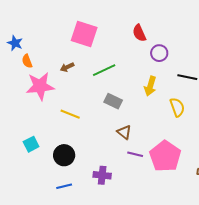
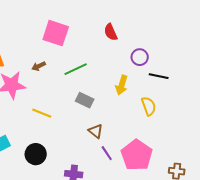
purple circle: (159, 53) -> (140, 57), moved
purple line: (135, 154) -> (107, 153), turned 42

